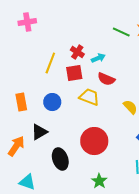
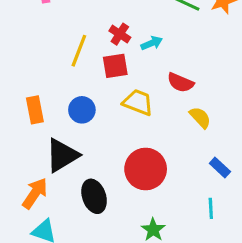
red semicircle: (106, 79) -> (180, 83), moved
black triangle: (39, 132) -> (62, 155), size x1.4
orange arrow: (16, 146) -> (35, 193), moved

